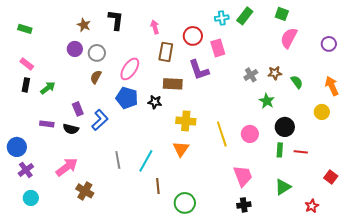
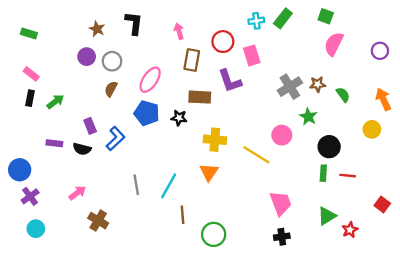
gray cross: (251, 75) -> (290, 87), size x1.5
yellow line: (222, 134) -> (256, 155), turned -40
pink circle: (250, 134) -> (282, 135), moved
pink arrow: (67, 167) -> (77, 193), size x0.7
red star: (312, 206) -> (350, 230), moved

